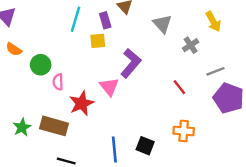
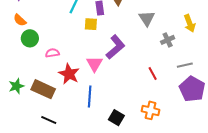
green circle: (41, 65) -> (30, 38), moved
pink semicircle: (58, 82) -> (52, 53), turned 72
red star: (81, 103) -> (69, 74), turned -30
blue line: (114, 149) -> (90, 96), moved

